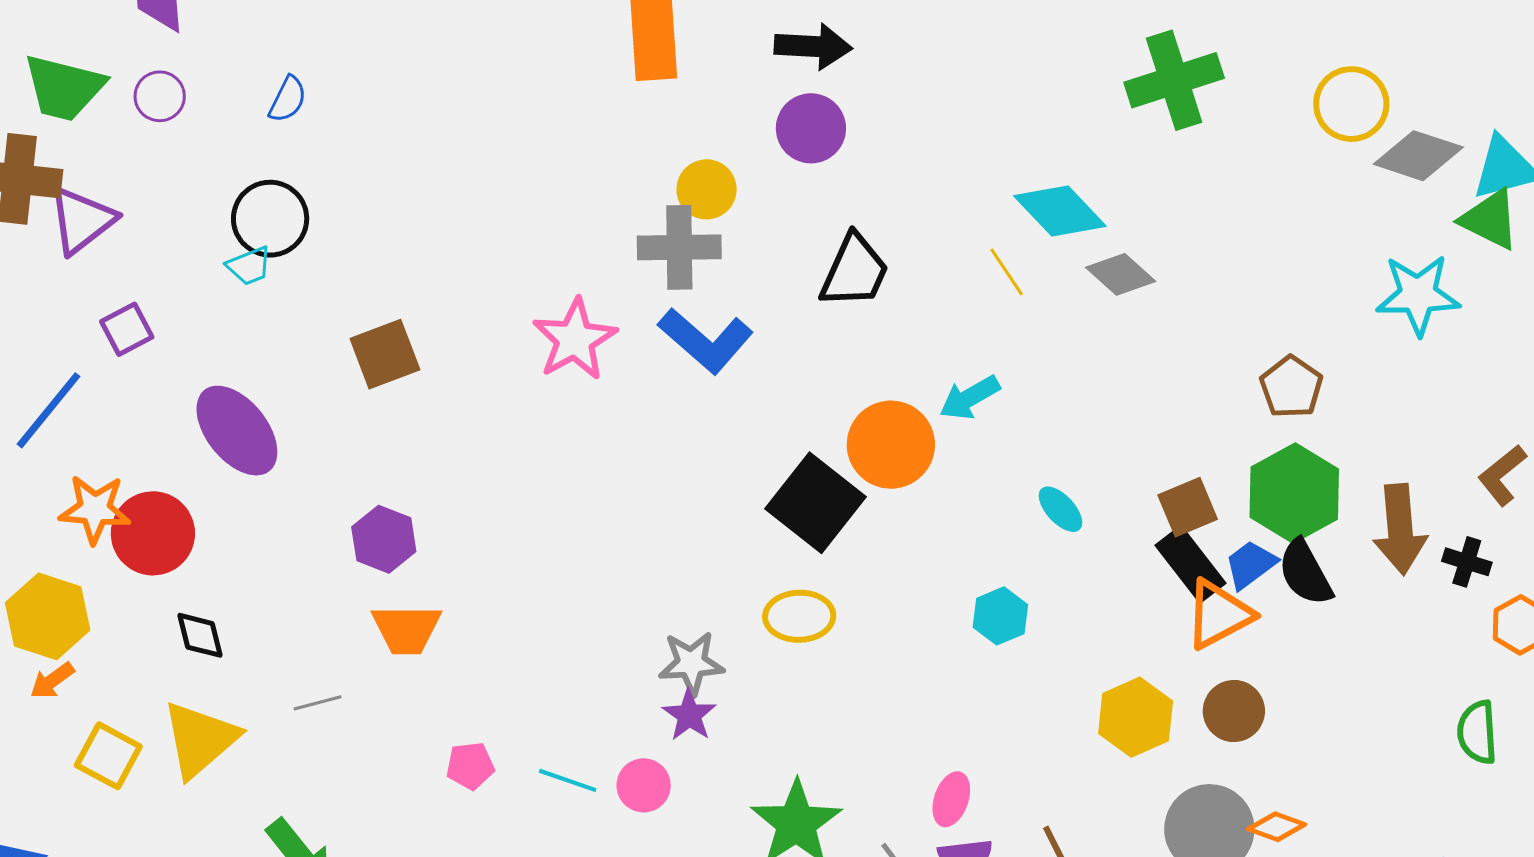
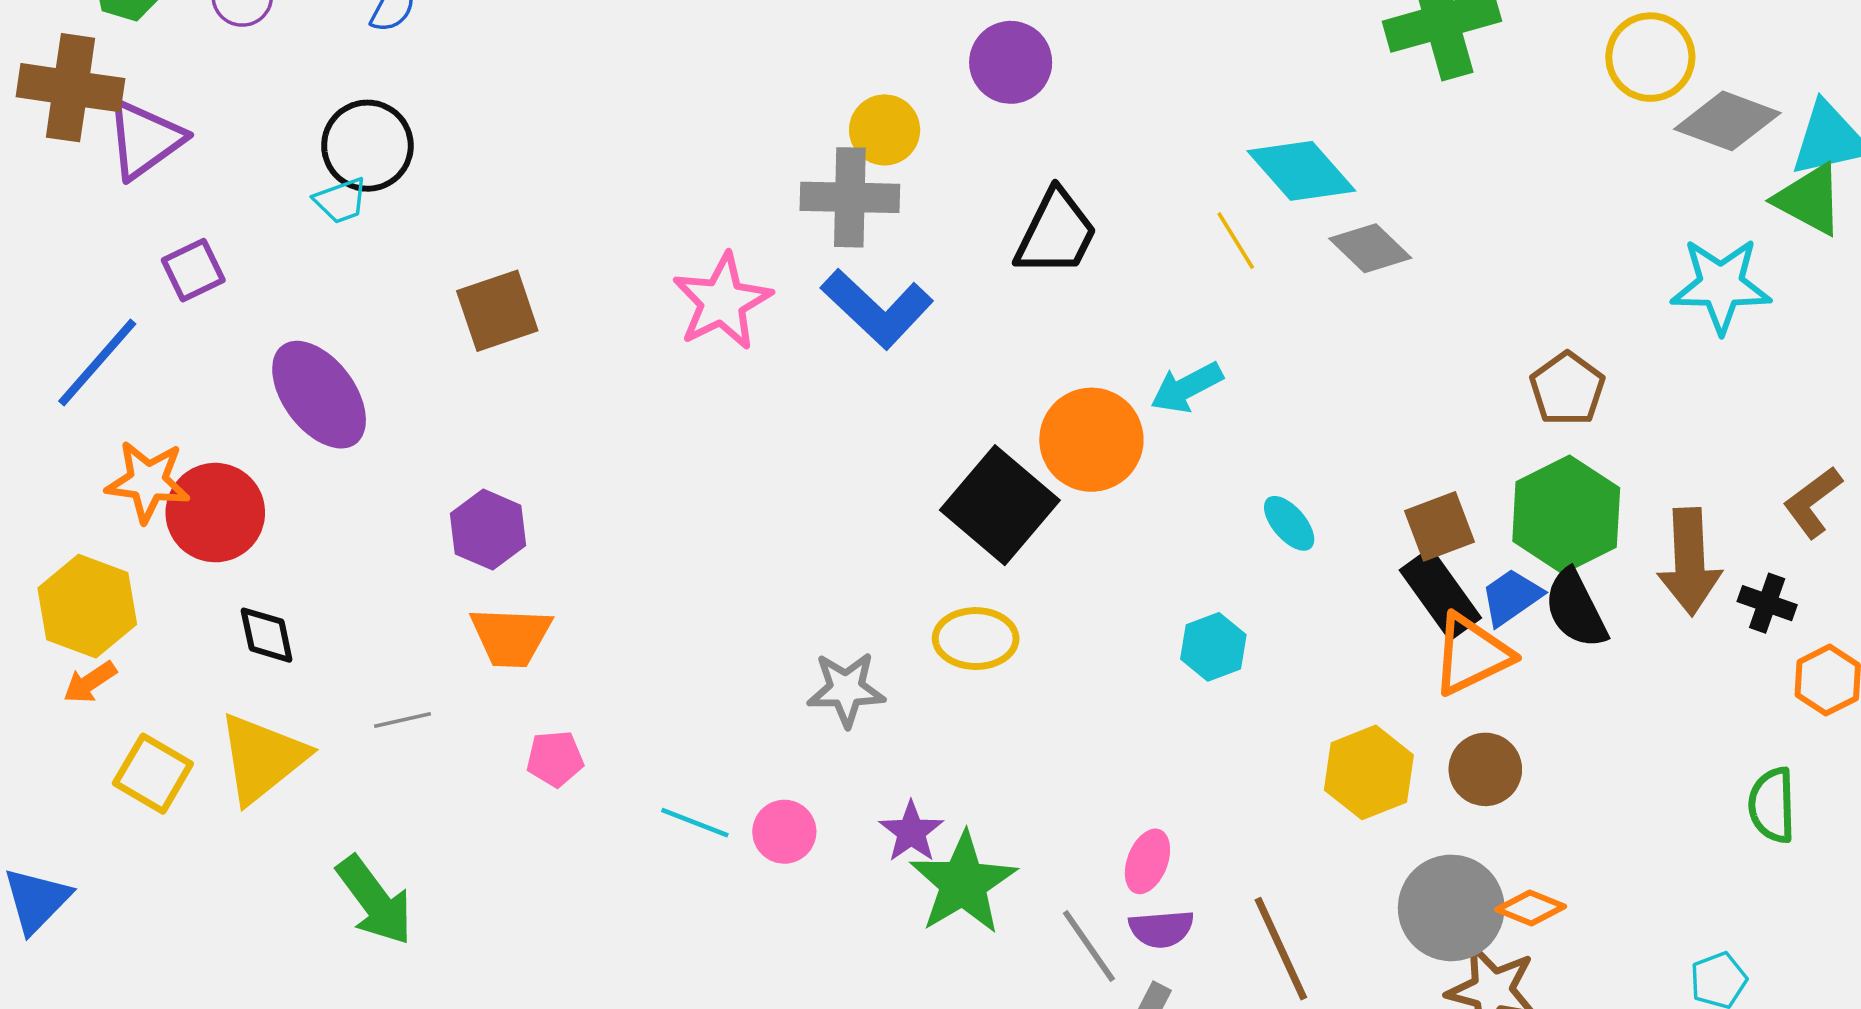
purple star: (689, 715) -> (911, 832), moved
pink pentagon: (470, 766) -> (555, 759), moved

